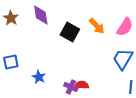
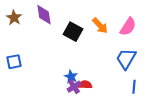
blue star: (39, 77) -> (71, 77), moved
purple cross: (71, 87) -> (74, 87), turned 32

